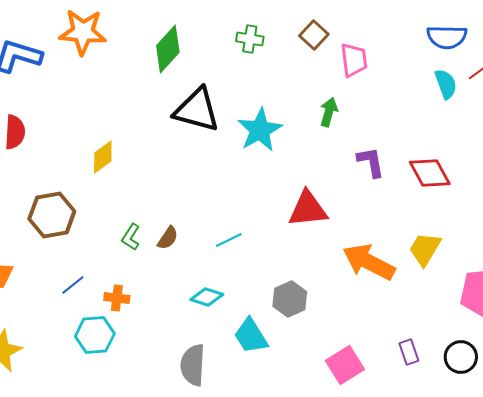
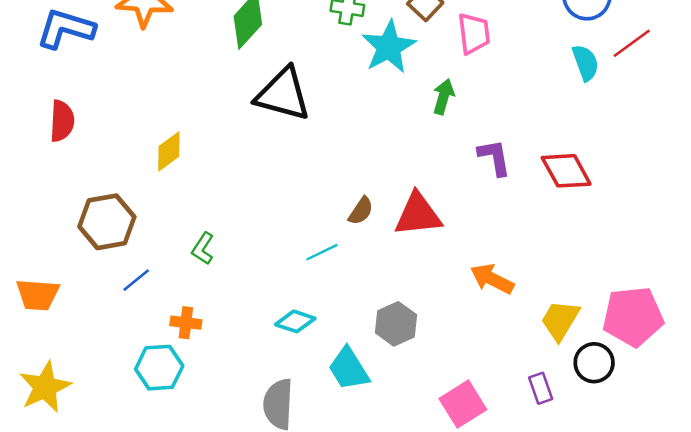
cyan star: (260, 130) -> (389, 47), moved
brown semicircle: (168, 238) -> (361, 211), moved
yellow trapezoid: (425, 249) -> (560, 320), moved
orange arrow: (369, 262) -> (492, 279), size x0.7
blue line: (73, 285) -> (136, 280), moved
black circle: (461, 357) -> (594, 363), moved

